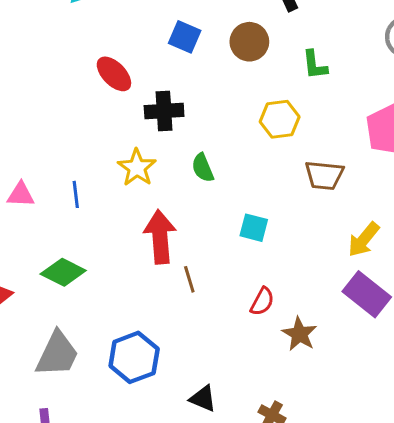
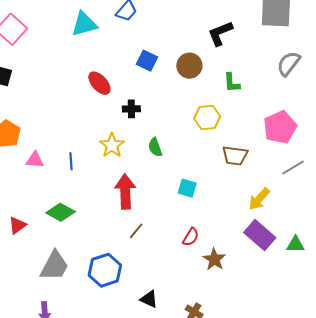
black cross: (164, 111) -> (131, 109), size x0.7
brown line: (189, 279) -> (136, 231), moved, turned 54

